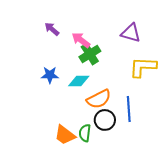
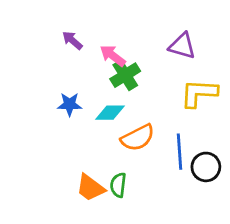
black circle: (105, 120) -> (206, 167), moved

